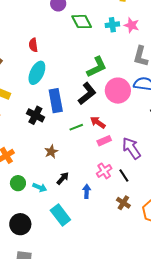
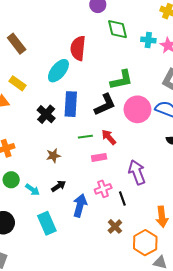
red semicircle: (33, 45) -> (78, 48), moved, size x1.6
pink rectangle: (104, 141) -> (99, 157), moved
blue arrow: (87, 191) -> (80, 206), size x1.5

